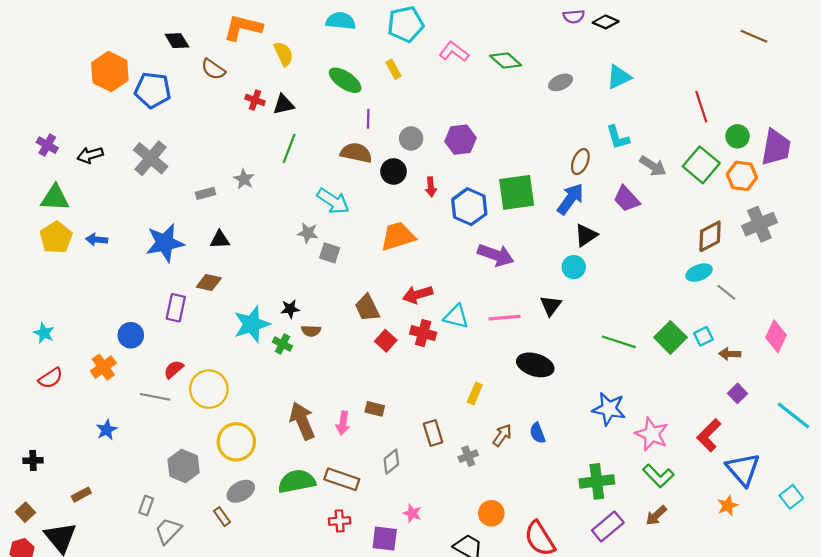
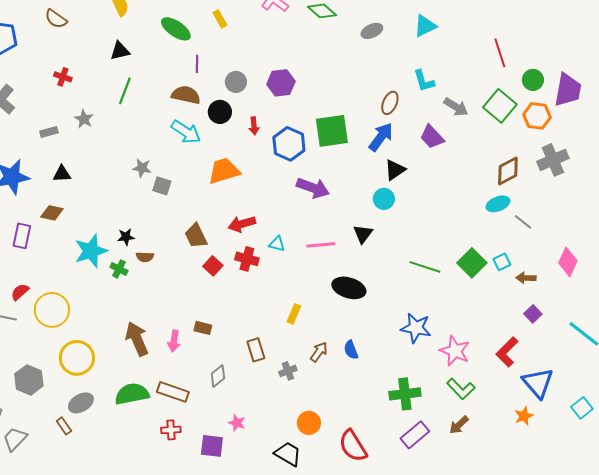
red cross: (255, 100) -> (63, 77), moved
cyan arrow: (333, 201) -> (186, 132), moved
cyan triangle: (456, 317) -> (277, 244), size x0.7

